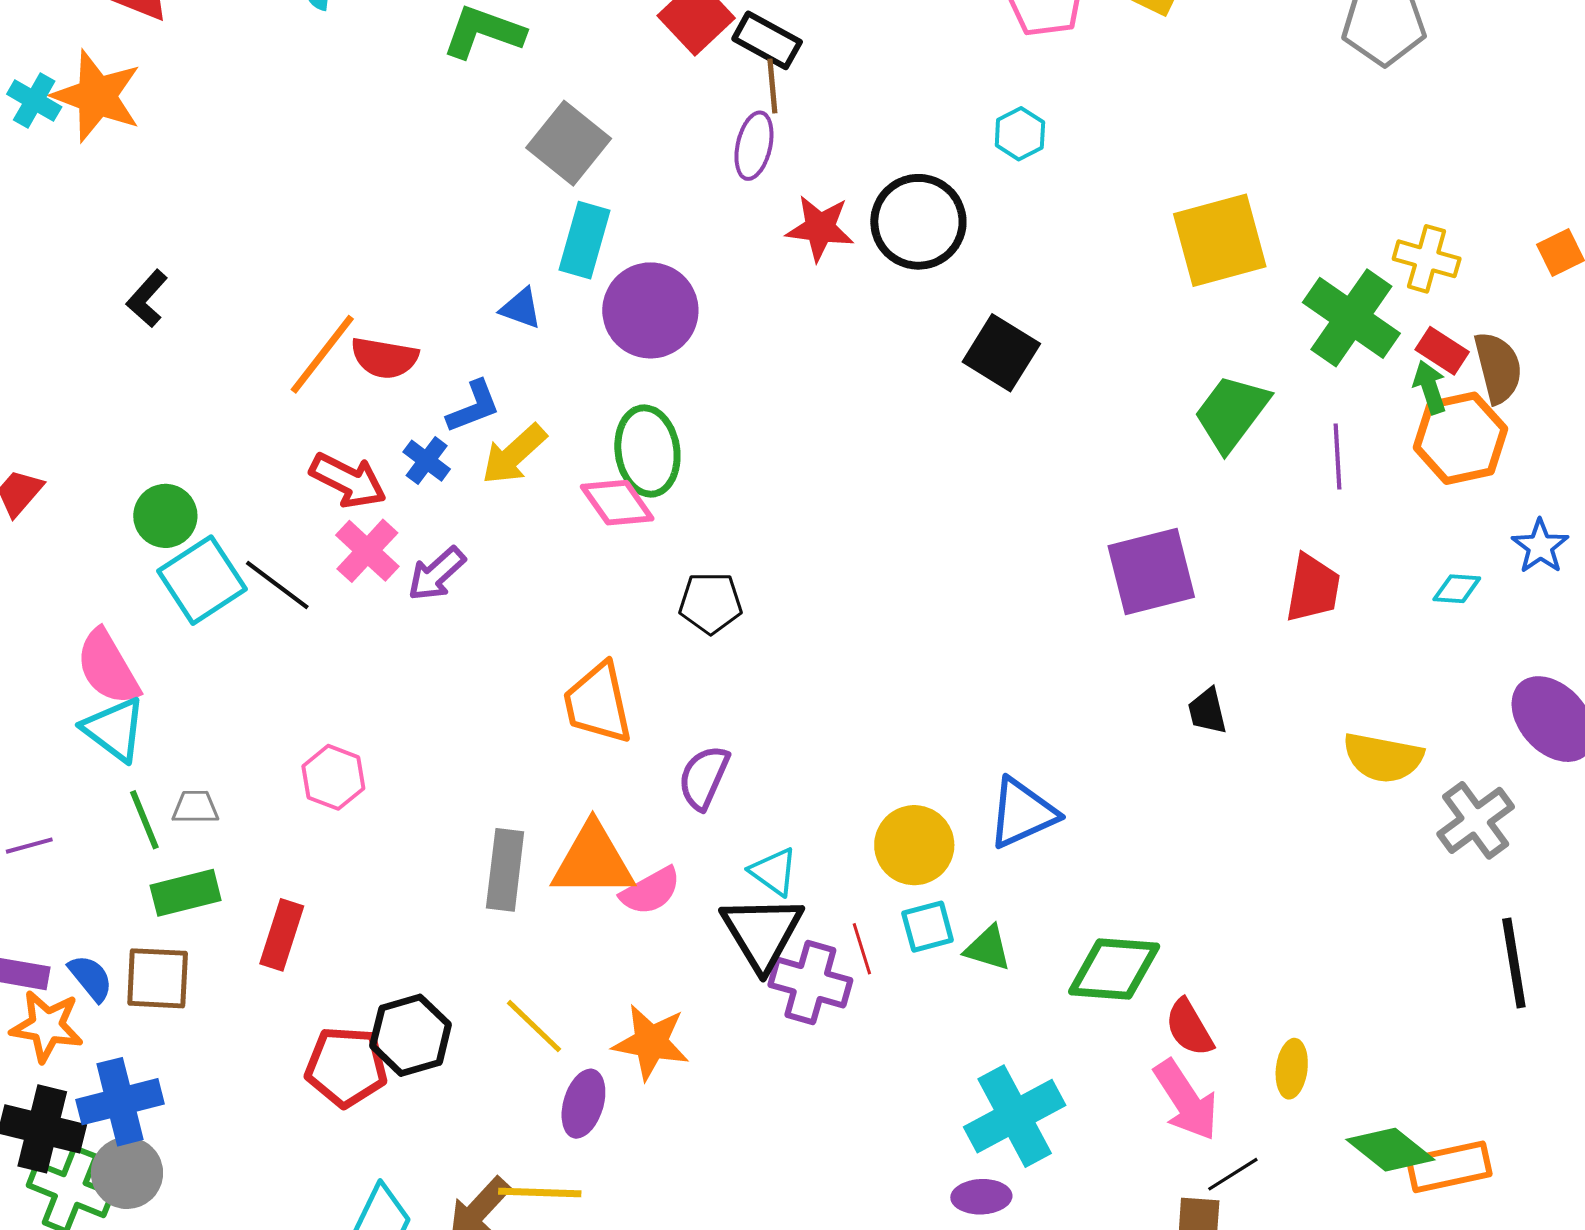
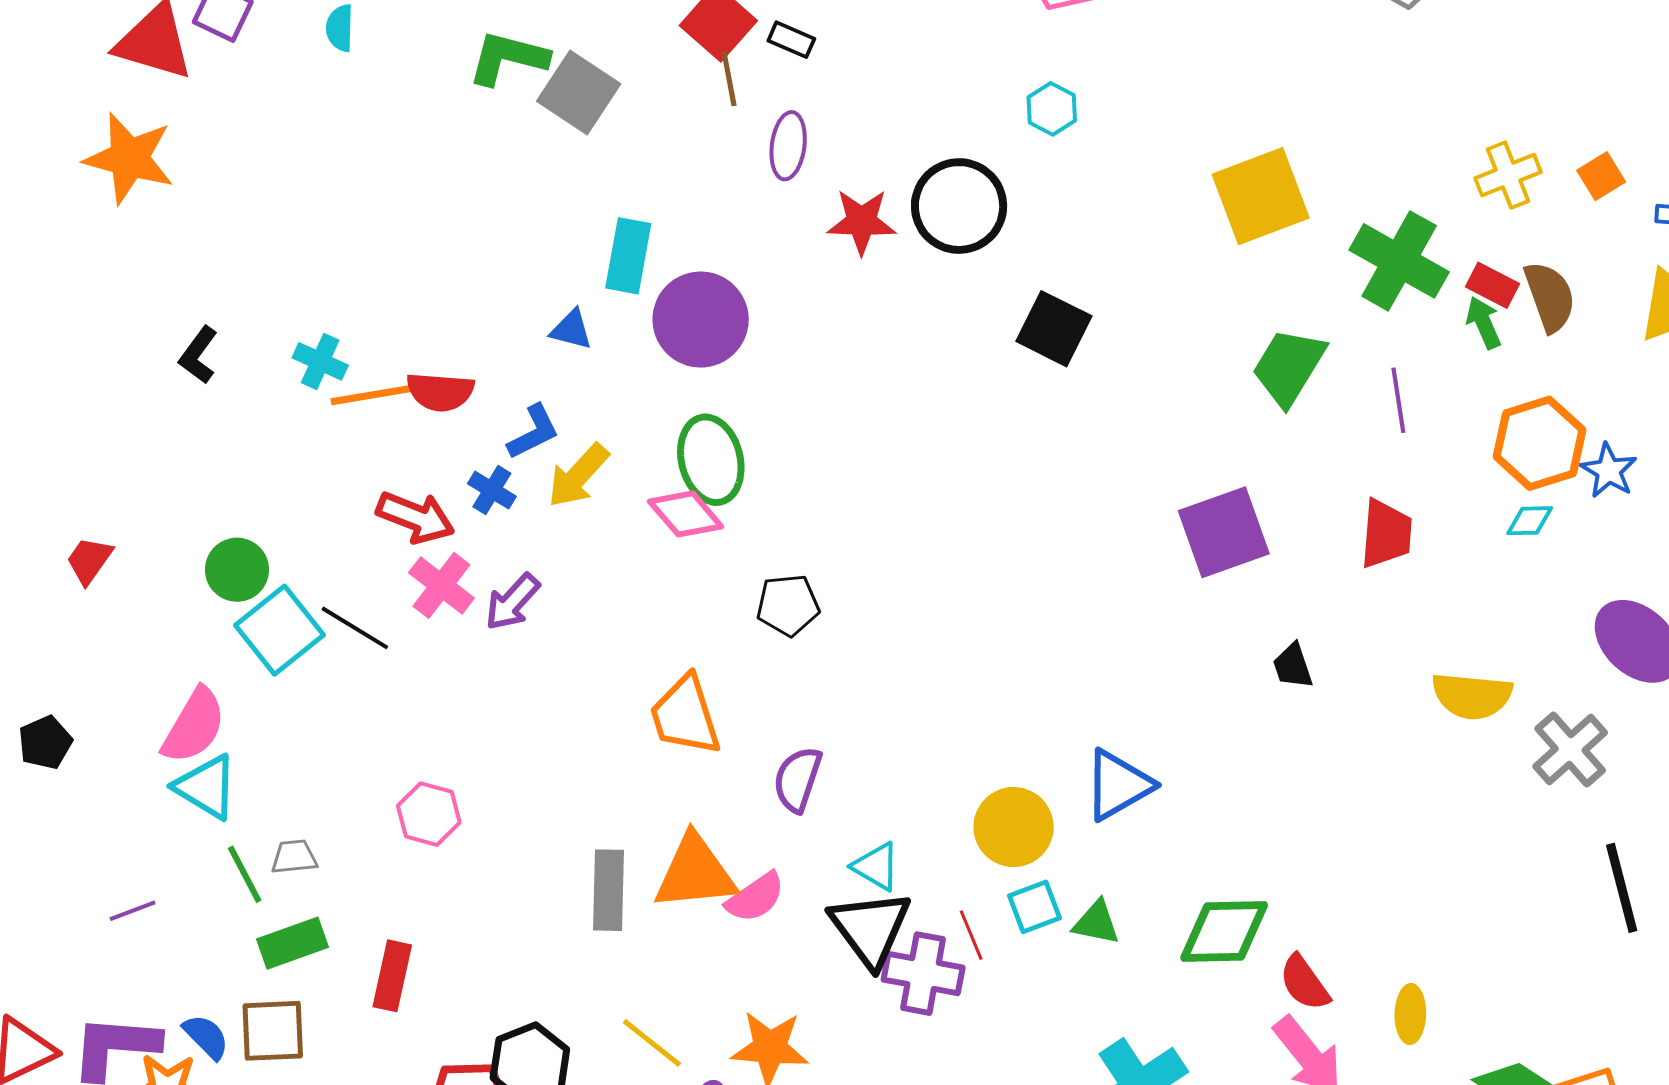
black rectangle: (767, 40) -> (791, 40), size x0.7
brown line: (772, 86) -> (729, 79), moved
cyan cross: (34, 100) -> (320, 361), moved
gray square: (569, 143) -> (579, 93), moved
yellow cross: (1427, 259) -> (1508, 175), moved, turned -32
orange line: (322, 354) -> (378, 394), turned 48
orange hexagon: (1461, 438) -> (1540, 443), moved
pink semicircle: (108, 667) -> (194, 726), turned -114

